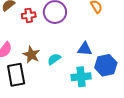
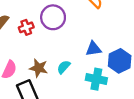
cyan cross: (81, 77) -> (96, 79), turned 30

